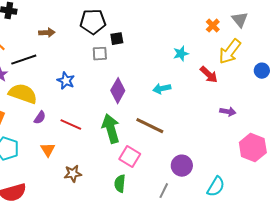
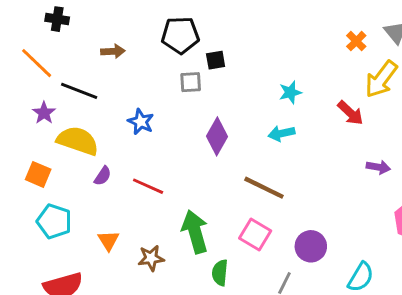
cyan star: (181, 54) -> (290, 92), moved
black line: (24, 60) -> (79, 91), turned 40
green arrow: (111, 129) -> (195, 232), moved
orange triangle: (48, 150) -> (108, 240), moved
pink square: (130, 157) -> (255, 235), moved

